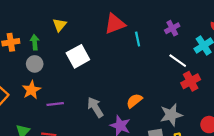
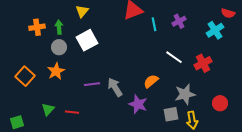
purple cross: (172, 28) -> (179, 21), moved
white square: (78, 56) -> (87, 40), moved
white line: (178, 61) -> (174, 57), moved
purple line: (55, 104) -> (92, 84), moved

